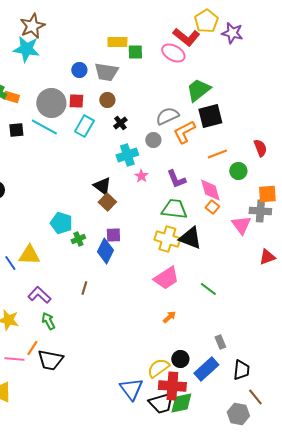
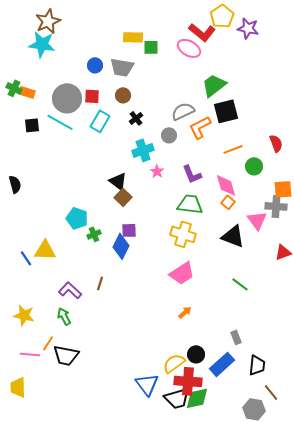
black triangle: (190, 238) -> (233, 236), moved
green line: (208, 289) -> (240, 284), moved
purple L-shape: (39, 295) -> (70, 290), moved

